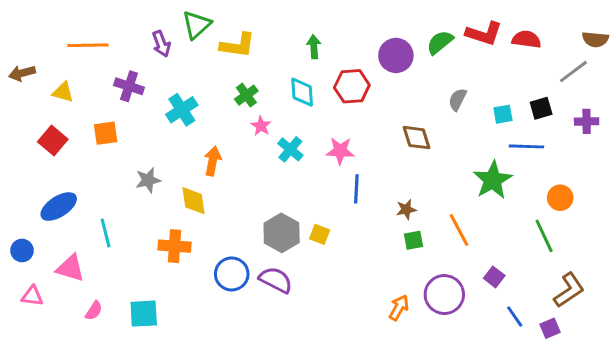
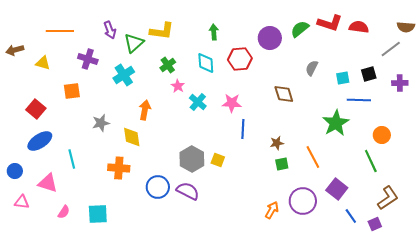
green triangle: (196, 25) -> (134, 43), moved
red square: (53, 141) -> (36, 109), moved
purple square: (494, 277) -> (337, 189), size x1.5

